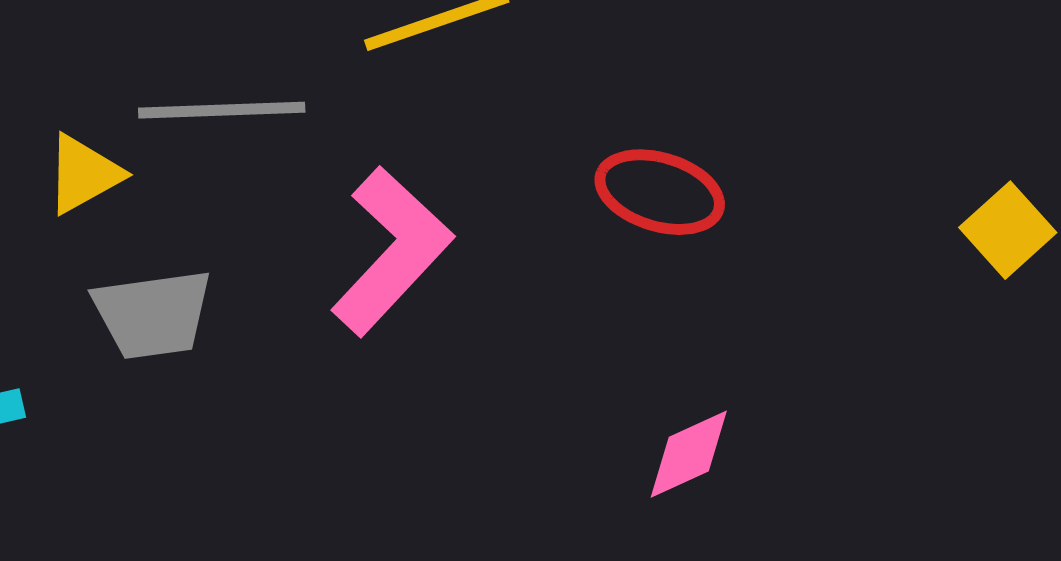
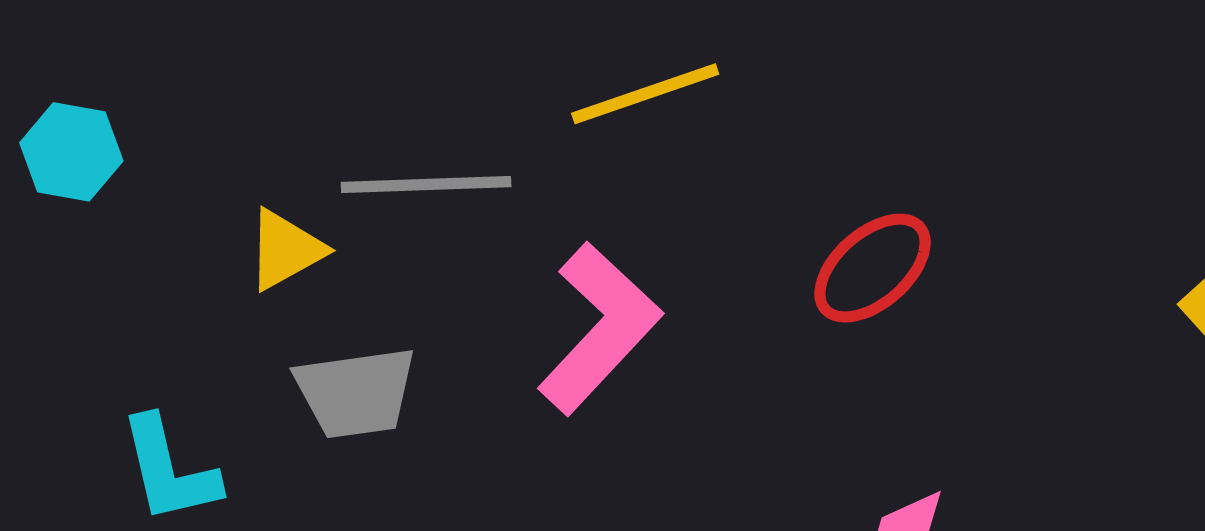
red ellipse: (660, 192) -> (873, 268), turned -58

